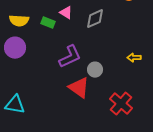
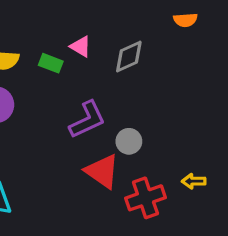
yellow arrow: (134, 58) -> (194, 181), moved
red cross: (121, 104) -> (145, 198), moved, turned 30

